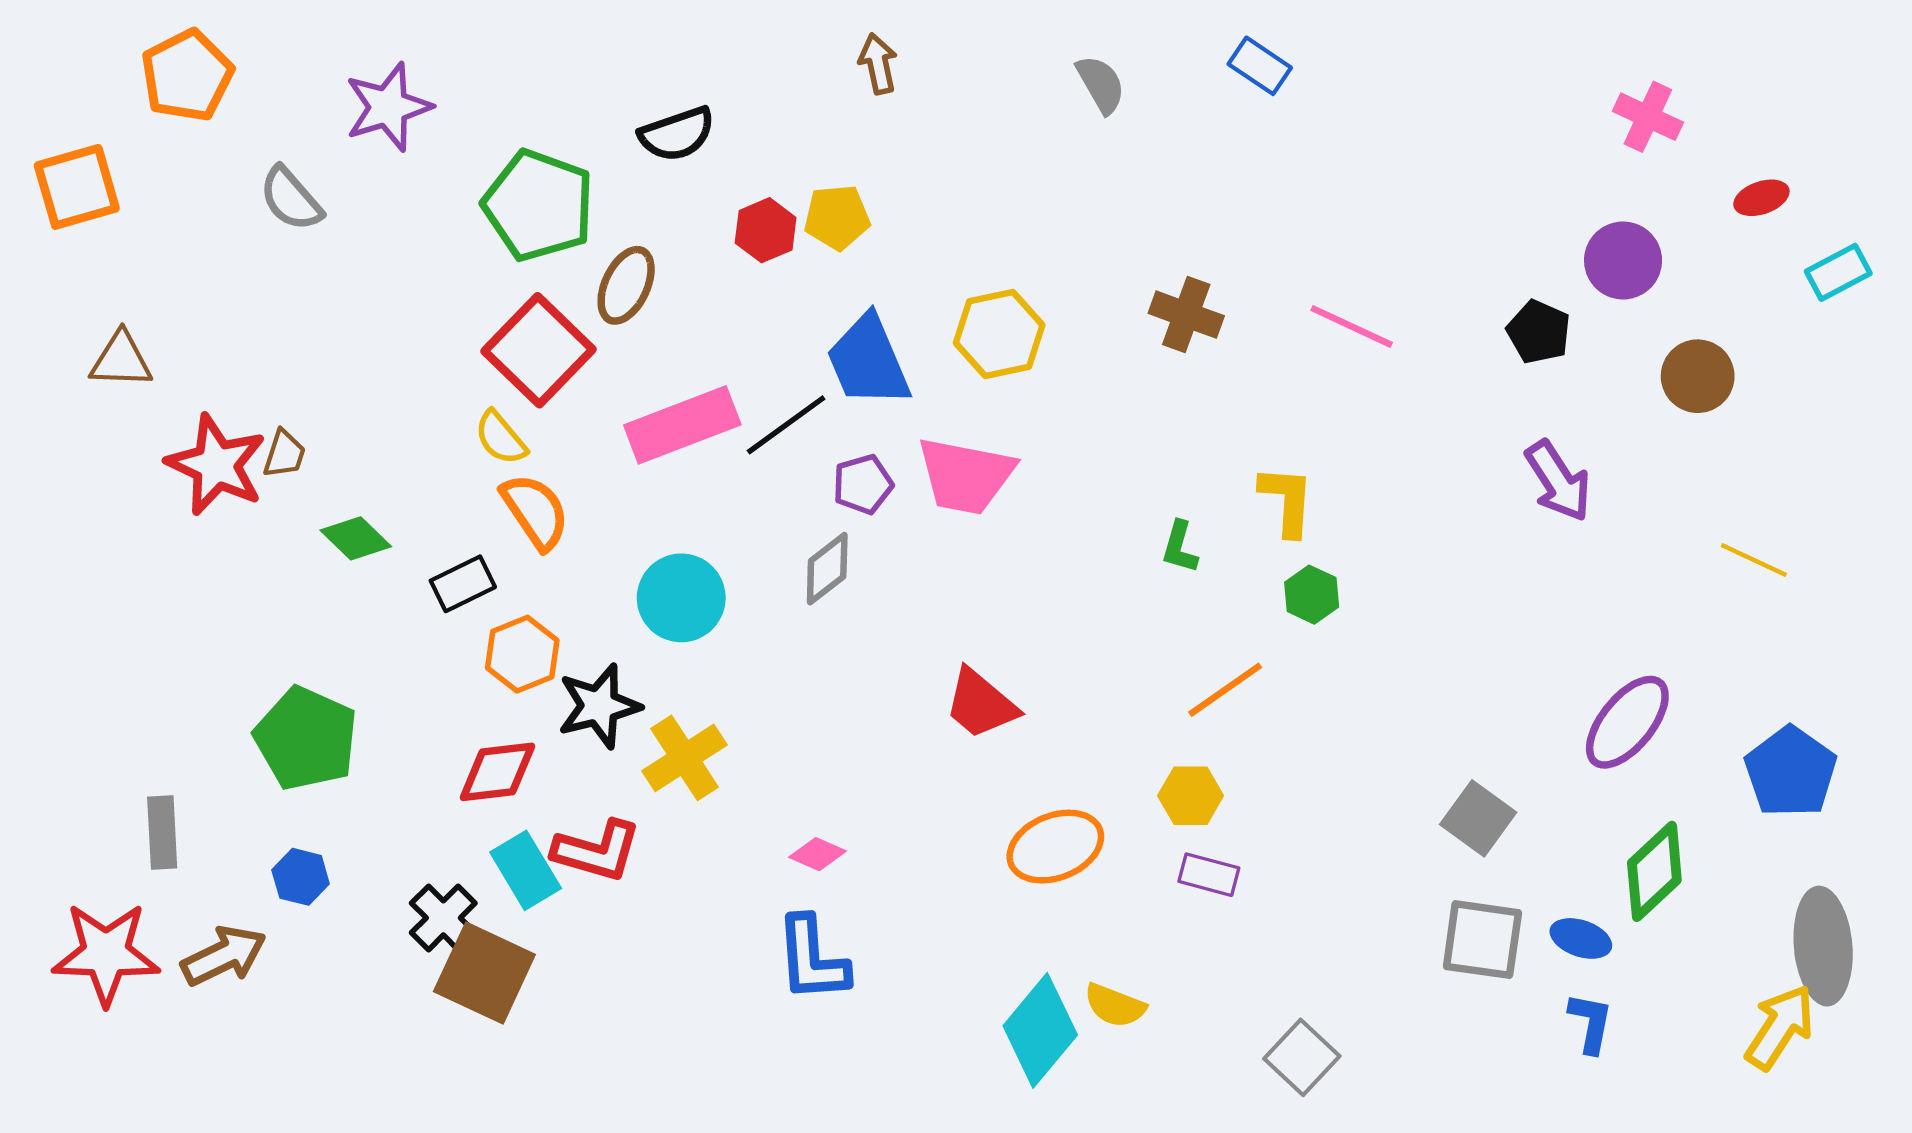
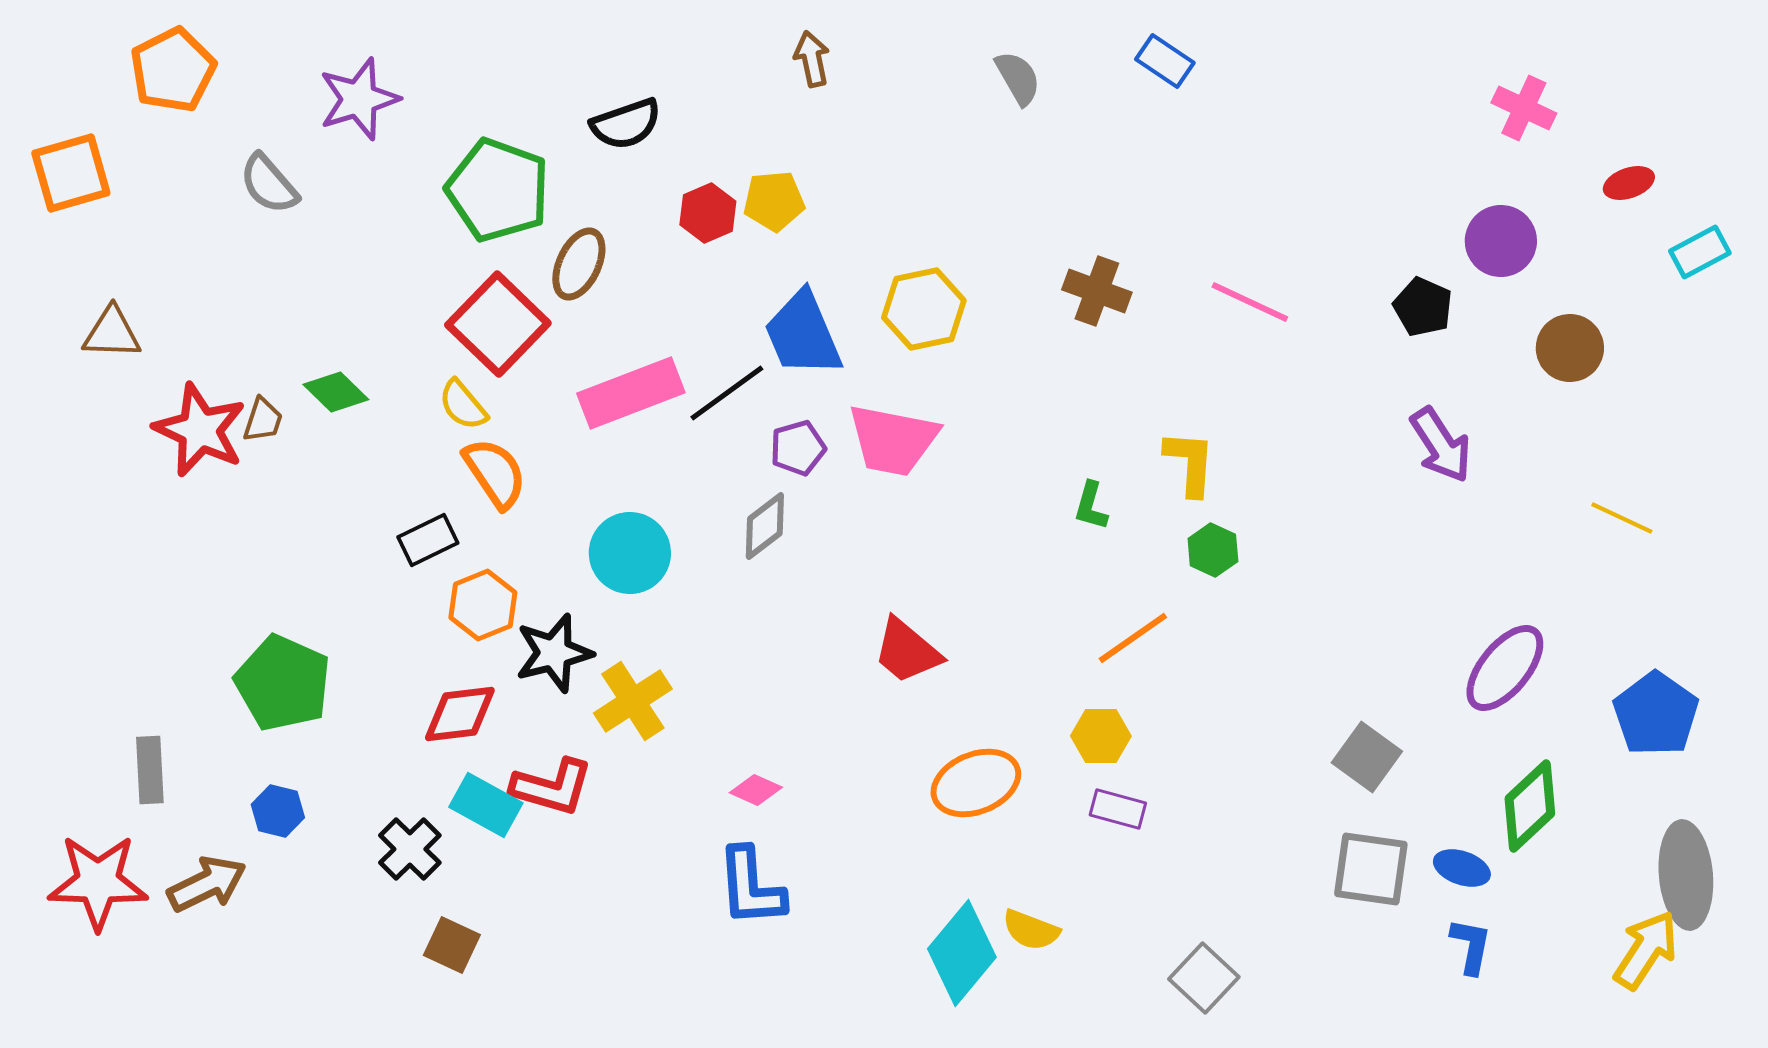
green diamond: (356, 538) -> (336, 392), moved
cyan rectangle: (526, 870) -> (486, 805), turned -30
brown square: (484, 973) -> (452, 945), moved, size x0.6

